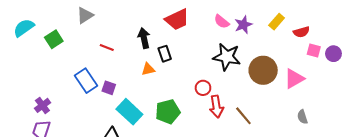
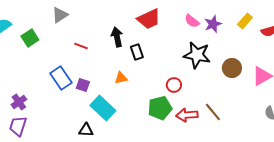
orange triangle: (148, 69) -> (121, 78), moved
brown circle: (263, 70) -> (232, 68), size x0.7
red arrow: (216, 106) -> (187, 115), moved, turned 95
green pentagon: (168, 112) -> (160, 108), moved

